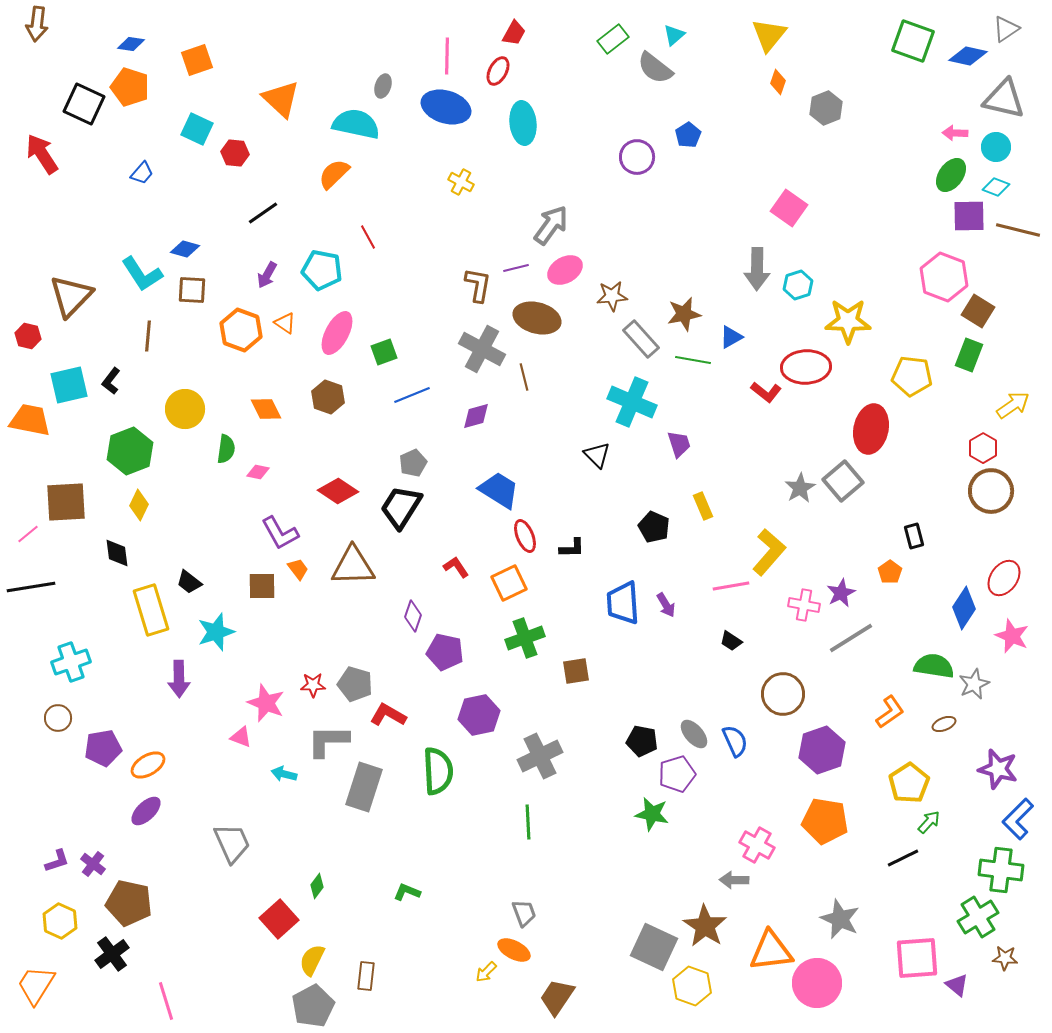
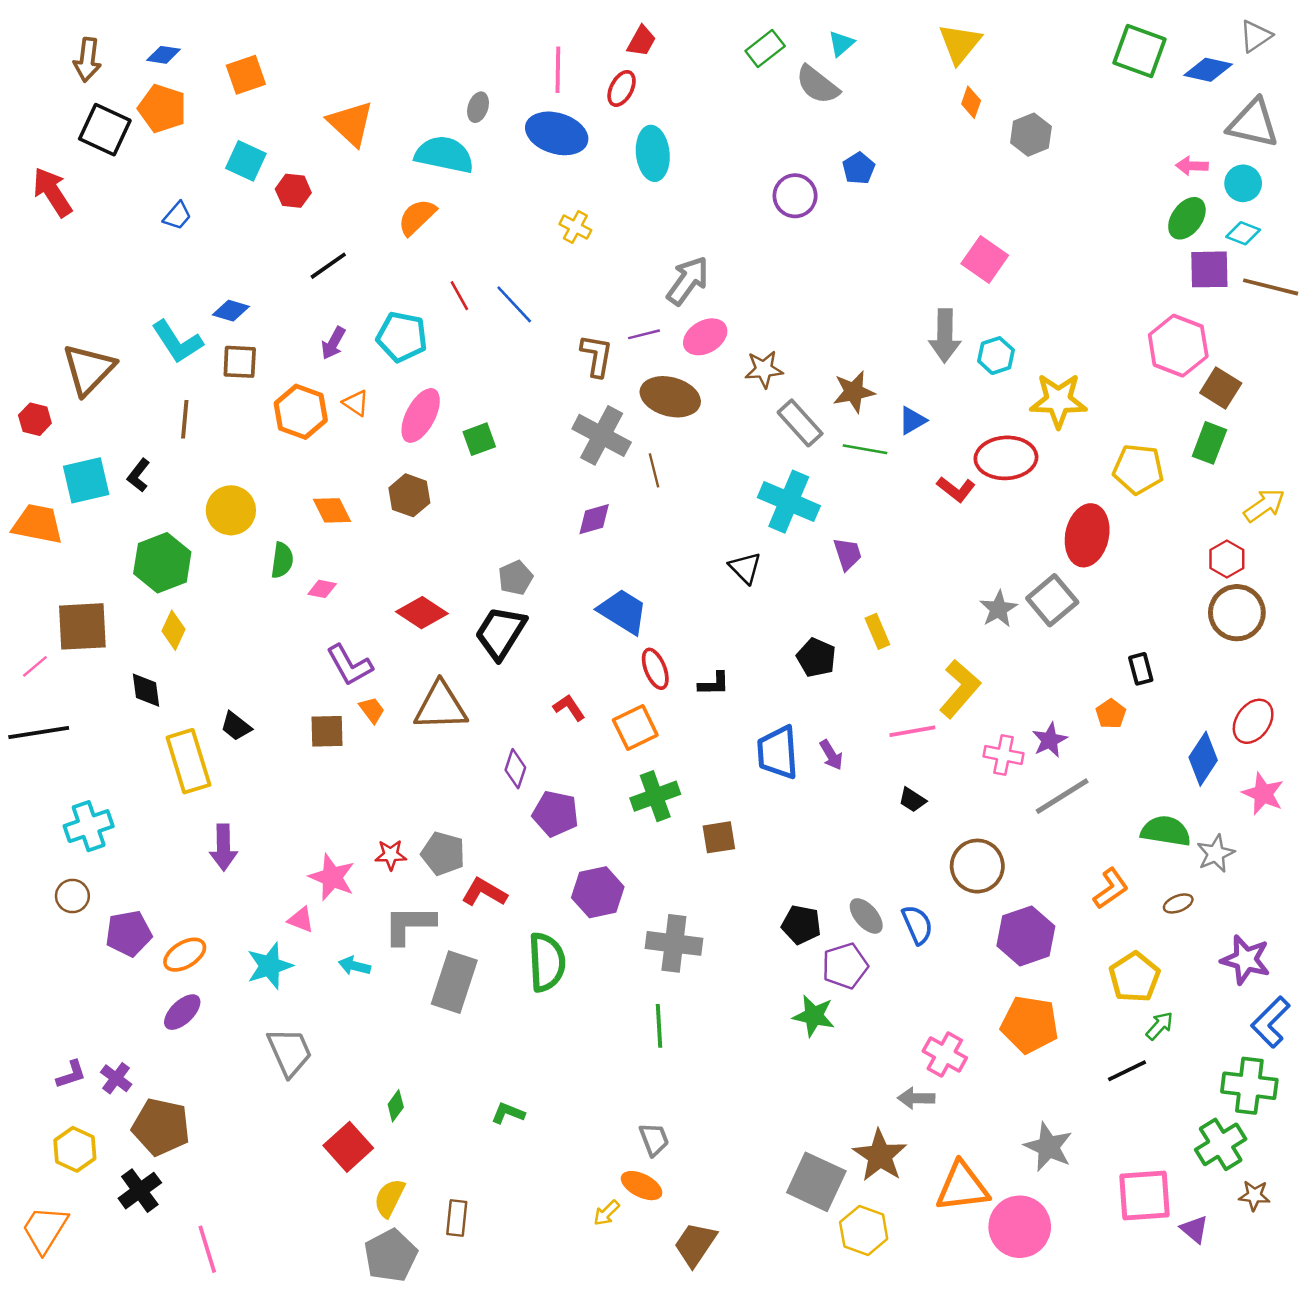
brown arrow: (37, 24) -> (87, 60), moved
blue line: (412, 395) -> (514, 304), moved, turned 69
cyan star: (216, 632) -> (270, 966), moved
gray cross: (540, 756) -> (674, 943), turned 33

